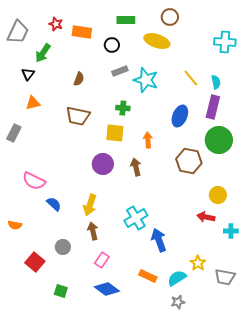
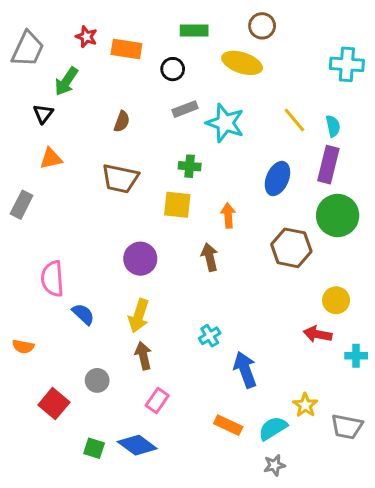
purple circle: (103, 164) -> (140, 259), moved
pink semicircle: (34, 181) -> (52, 279), turned 60
cyan cross: (136, 218) -> (210, 336), size x0.6
blue diamond: (107, 289) -> (137, 445), moved

